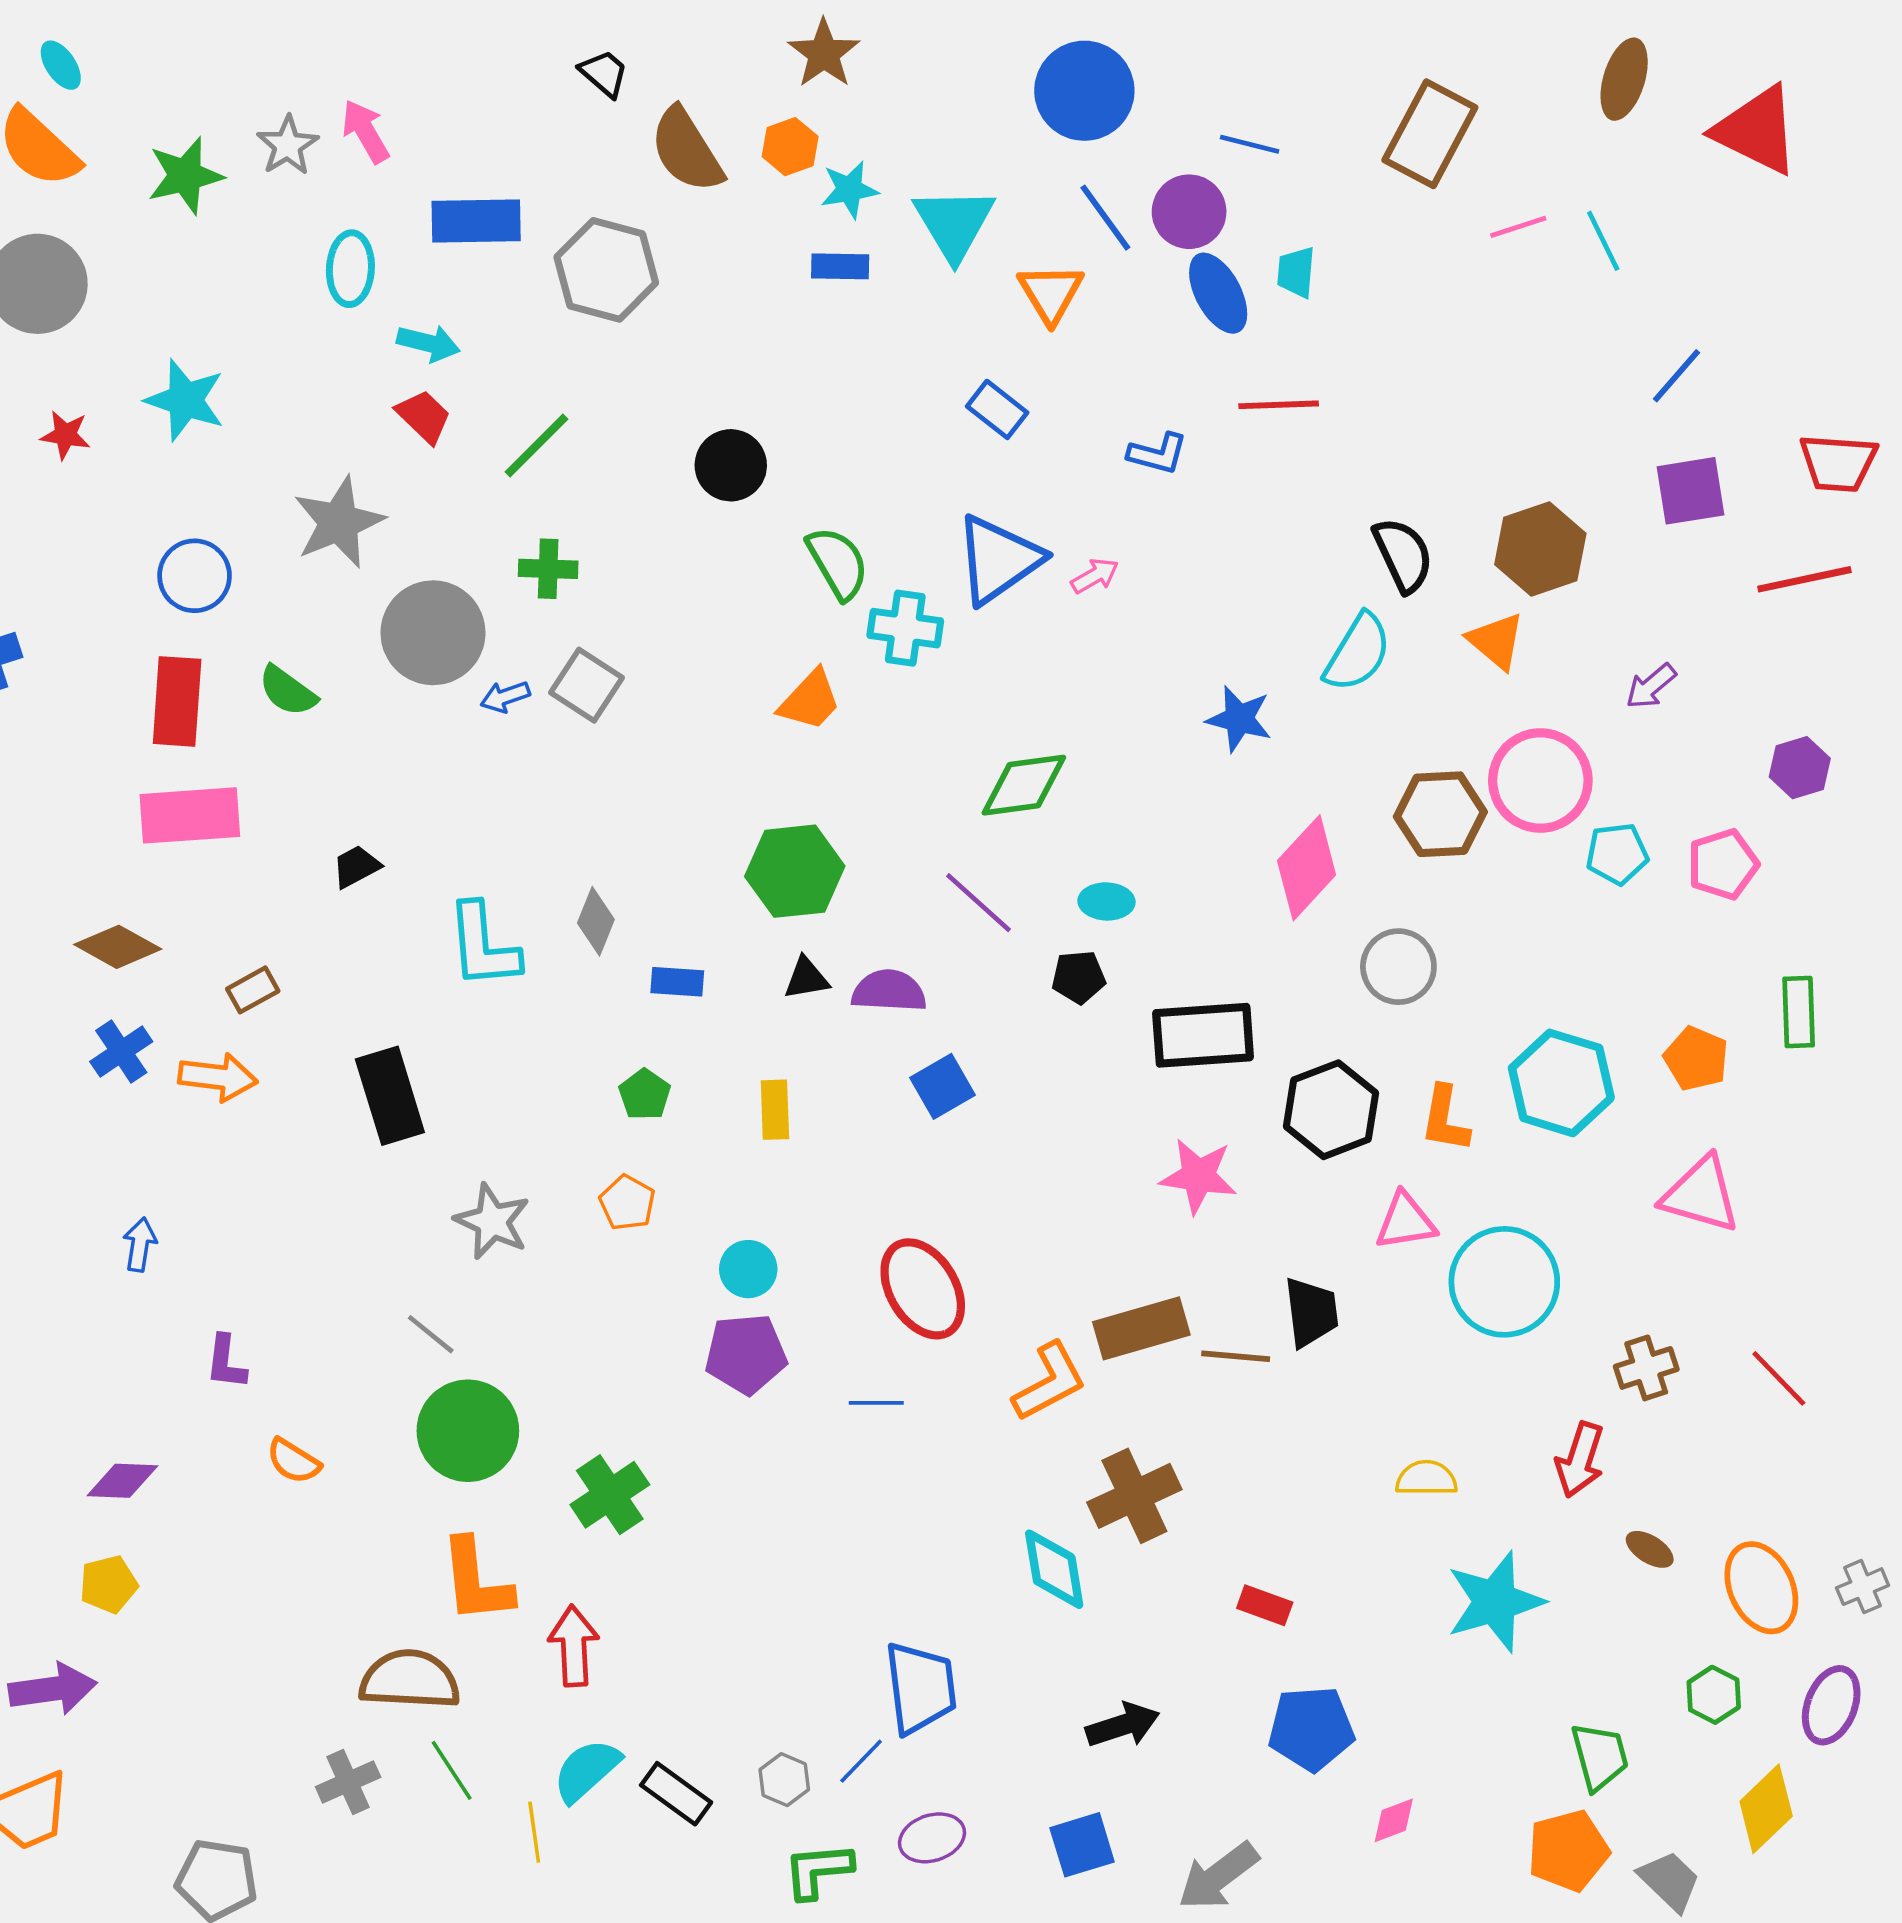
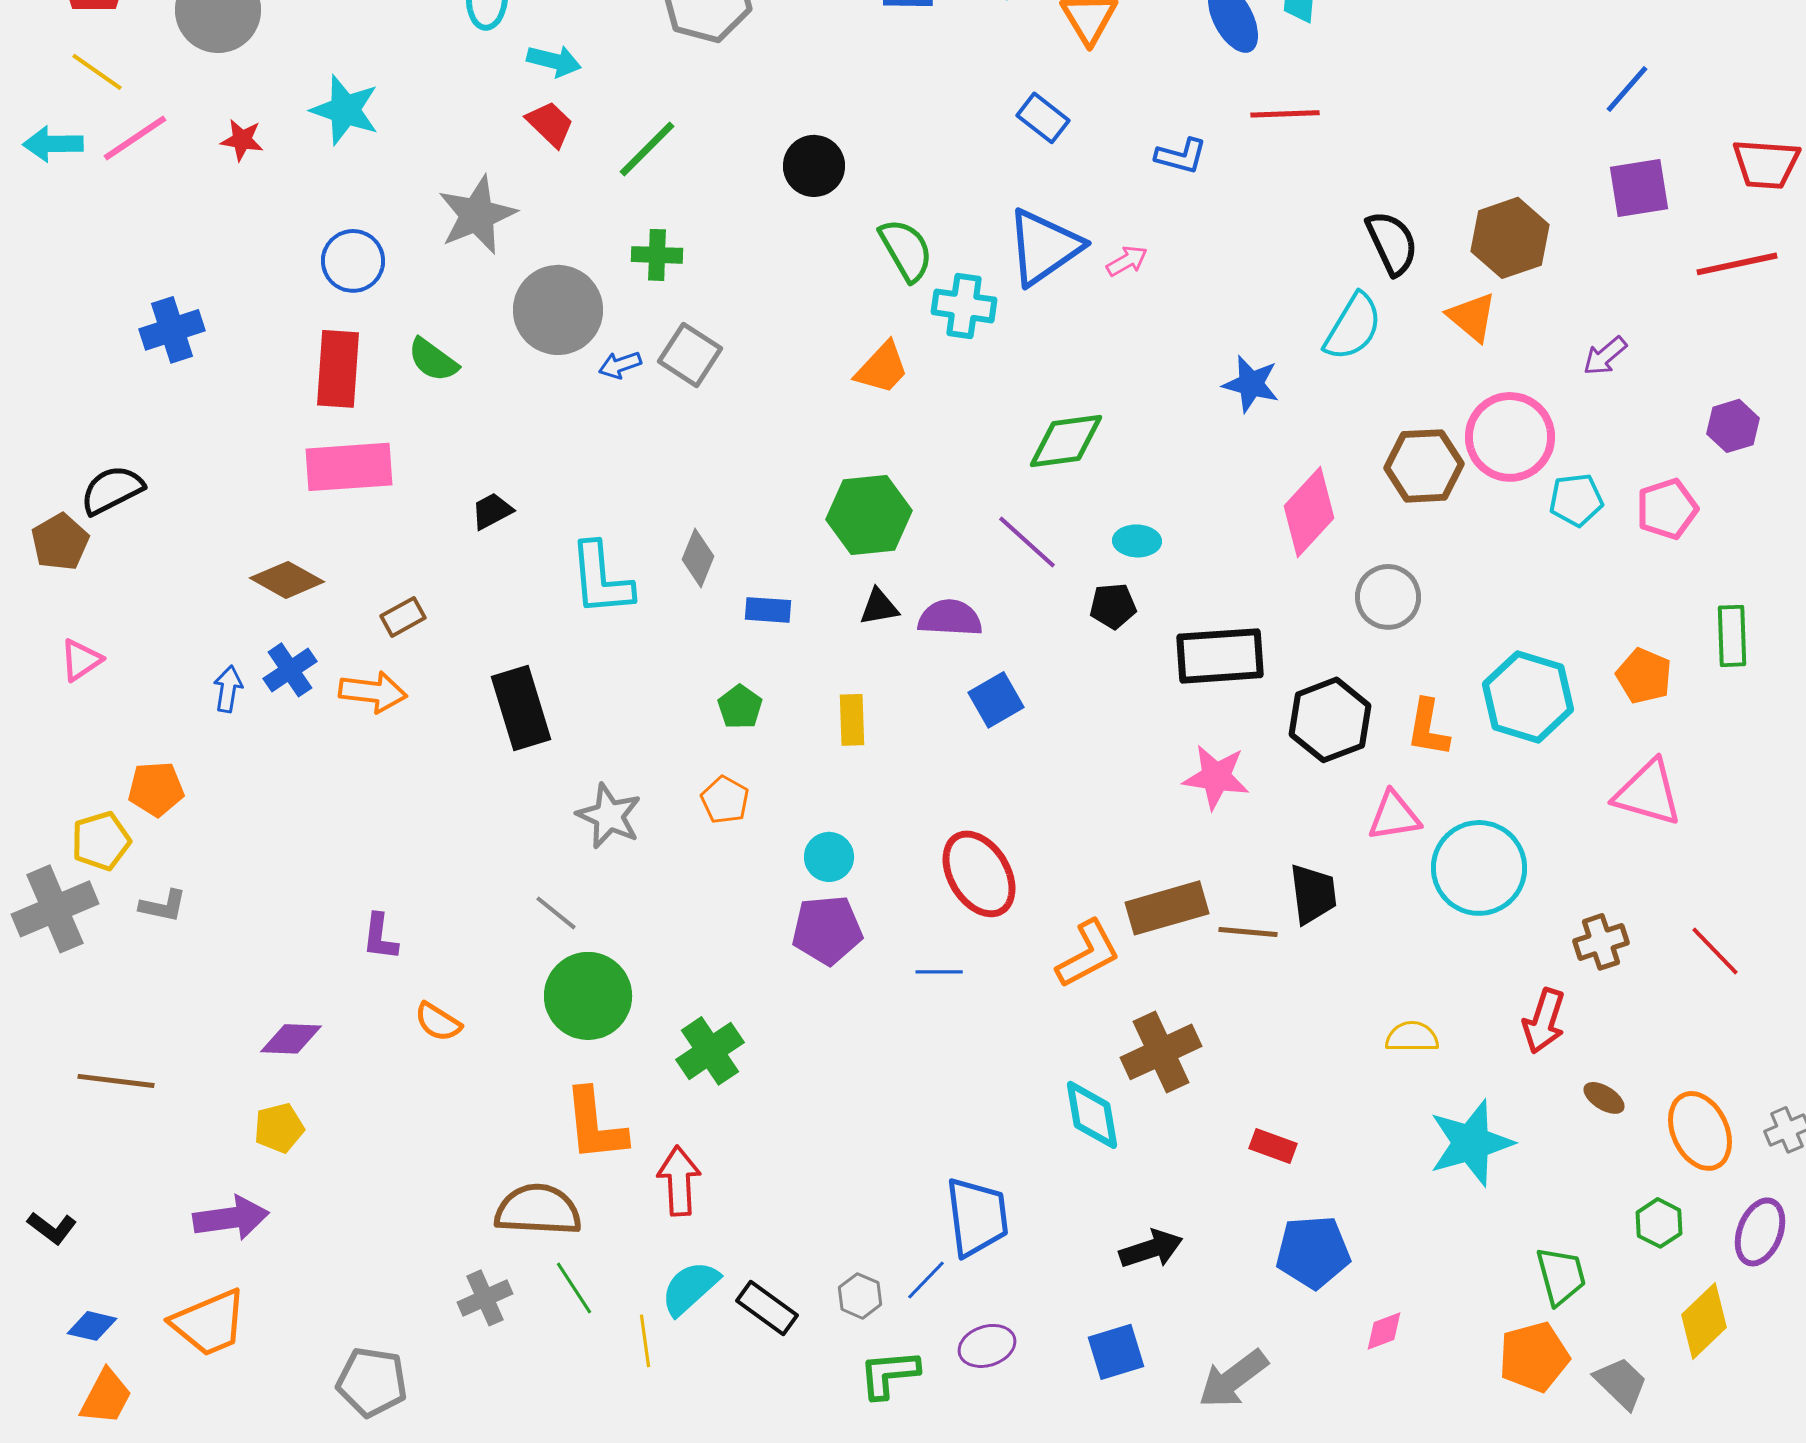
blue arrow: (140, 1245) -> (228, 689), moved

